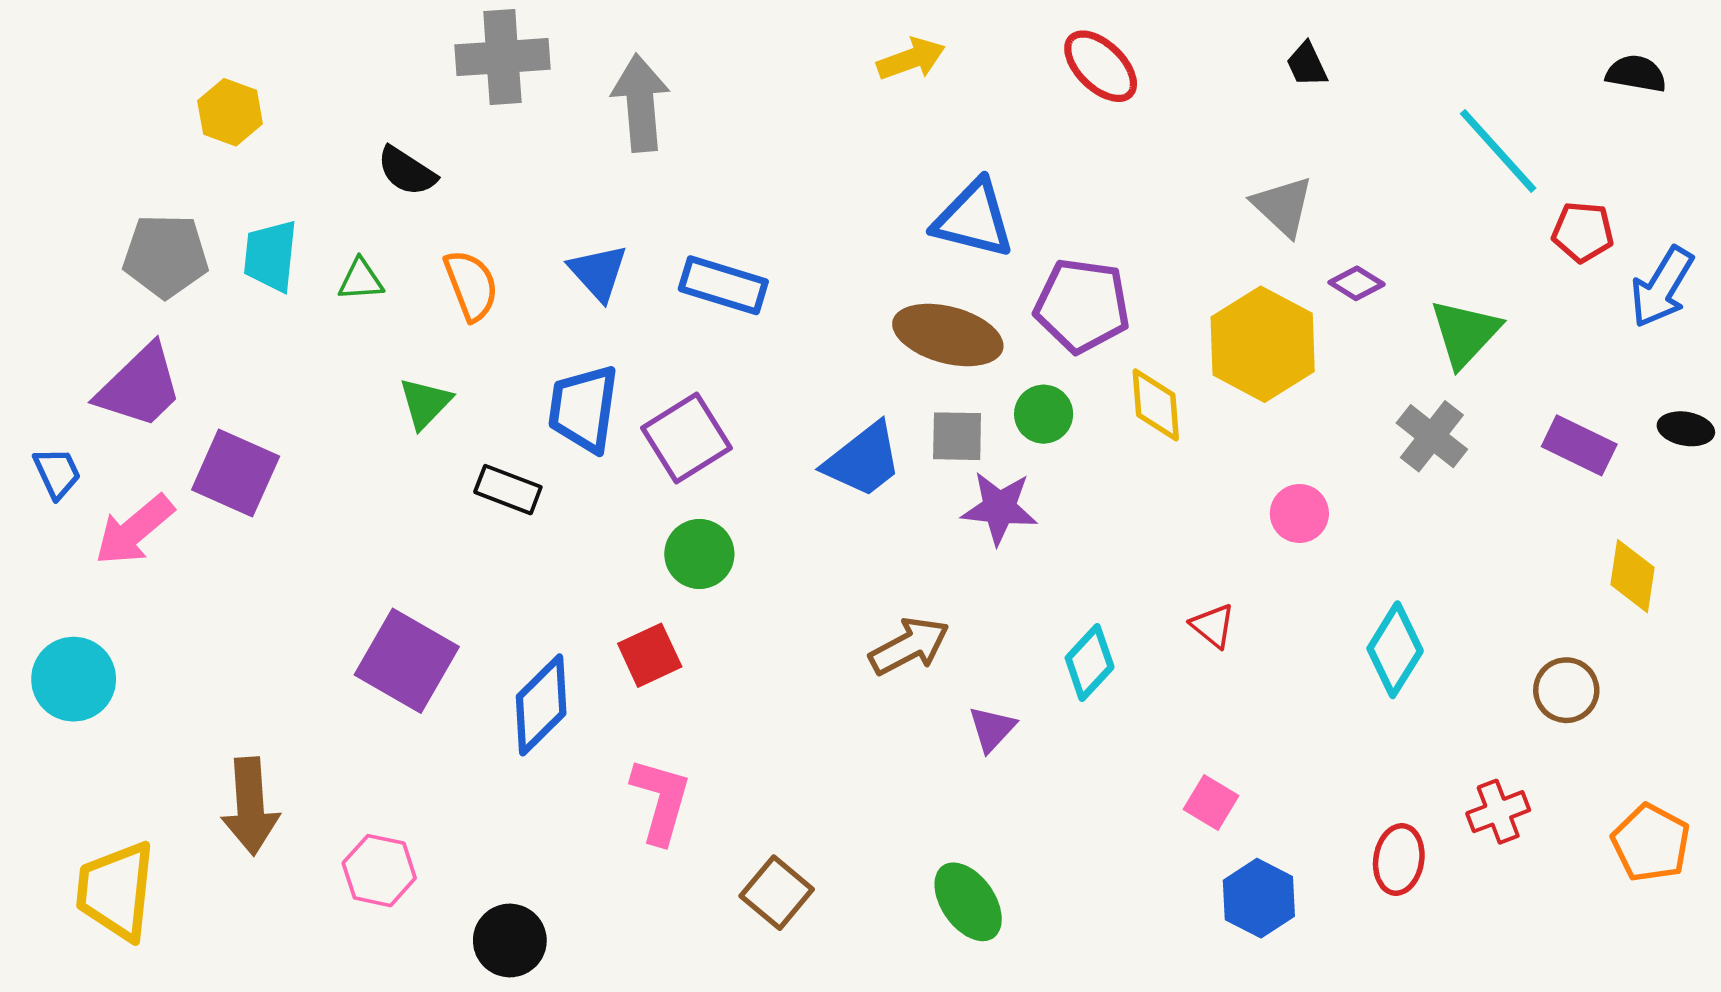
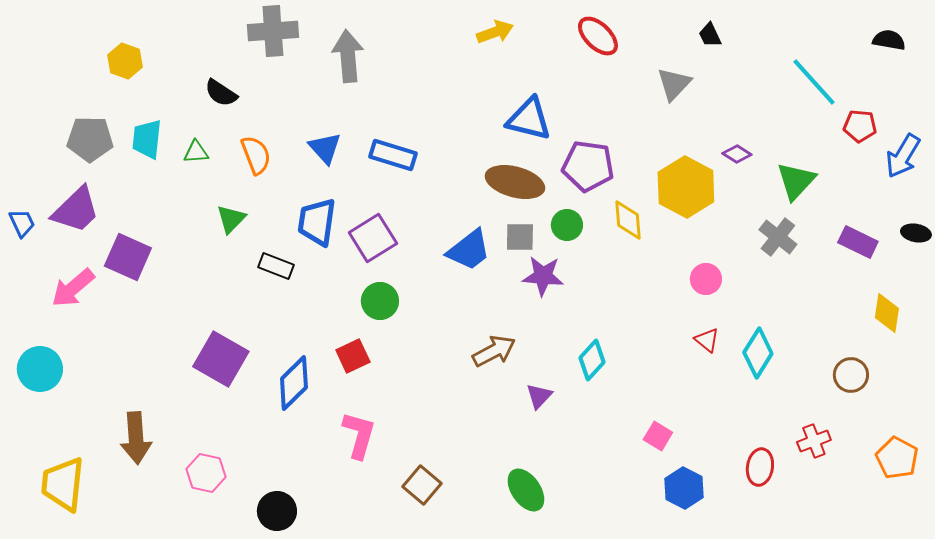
gray triangle: (1283, 206) -> (674, 84), moved, turned 30
blue trapezoid: (57, 473) -> (22, 223), moved
red triangle: (1213, 626) -> (707, 340), moved

